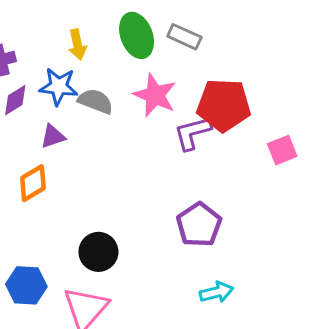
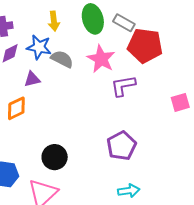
red pentagon: (224, 105) -> (145, 46), moved

